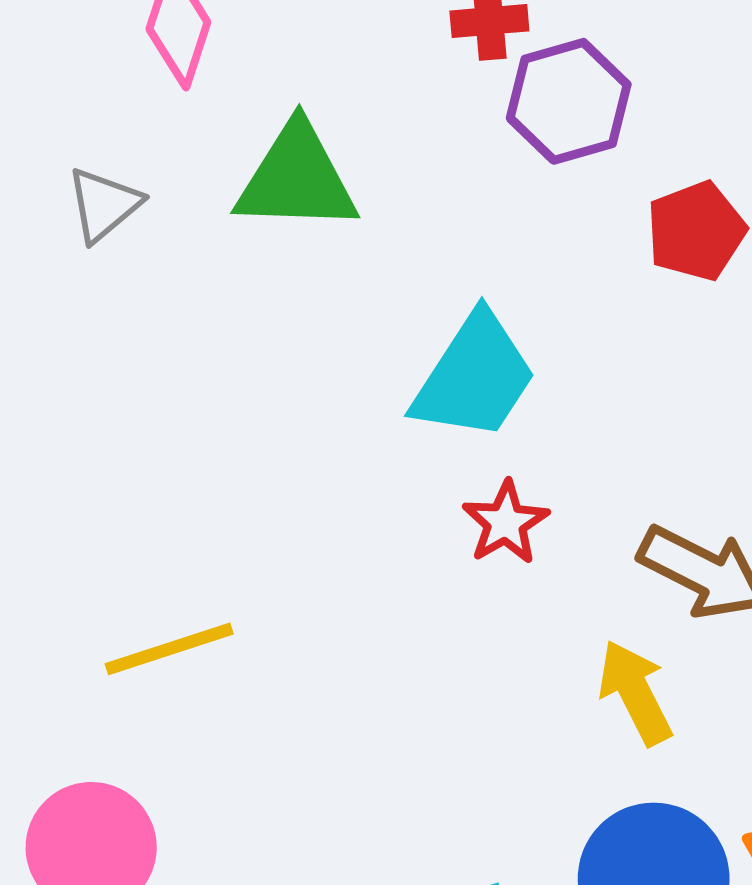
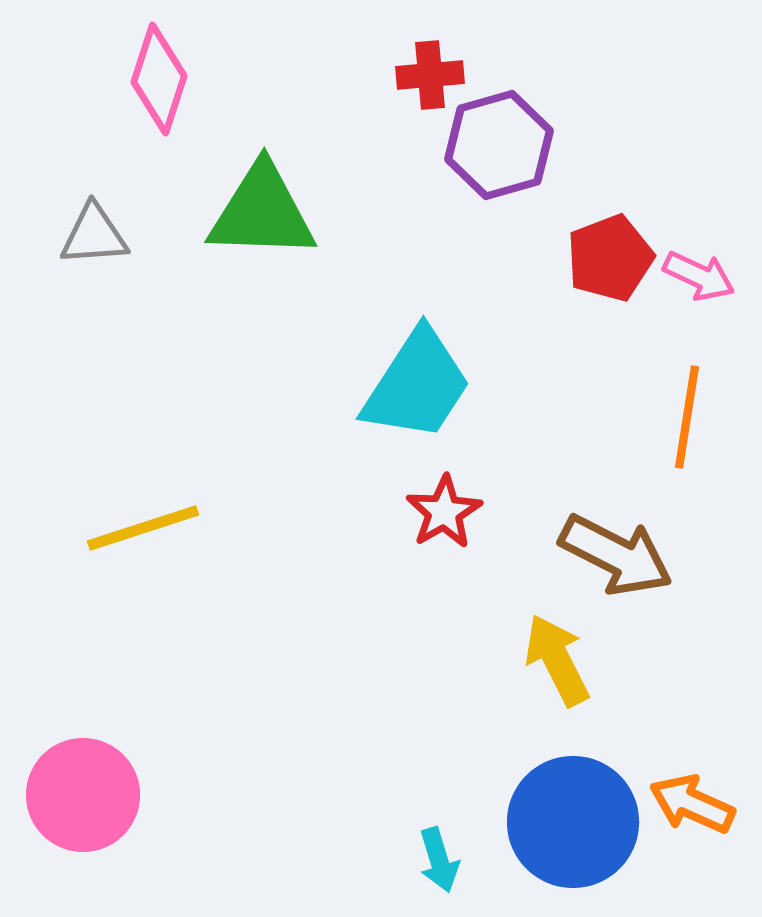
gray triangle: (104, 205) -> (94, 235), turned 36
yellow line: (169, 649) -> (143, 528), moved

